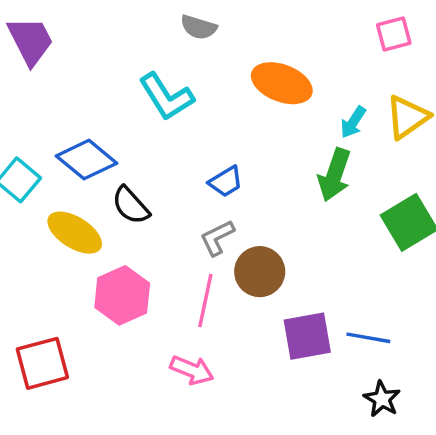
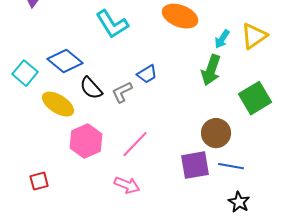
gray L-shape: (217, 238) -> (122, 92), moved
brown circle: (260, 272) -> (216, 133), moved
pink line: (205, 300) -> (135, 144), turned 32
red square: (42, 363) -> (39, 181), size x0.6

